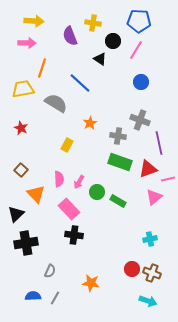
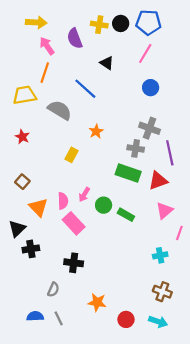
black circle: (113, 41) -> (121, 23), moved
pink arrow: (27, 43) -> (47, 46), moved, turned -126
gray cross: (118, 136) -> (136, 148), moved
pink semicircle: (59, 179) -> (63, 201), moved
pink line: (168, 179) -> (179, 233), moved, turned -56
black cross: (74, 235) -> (74, 263), moved
black cross: (26, 243) -> (31, 249), moved, size x0.7
red circle: (132, 269) -> (126, 319), moved
gray line: (55, 298) -> (59, 318), turned -56

